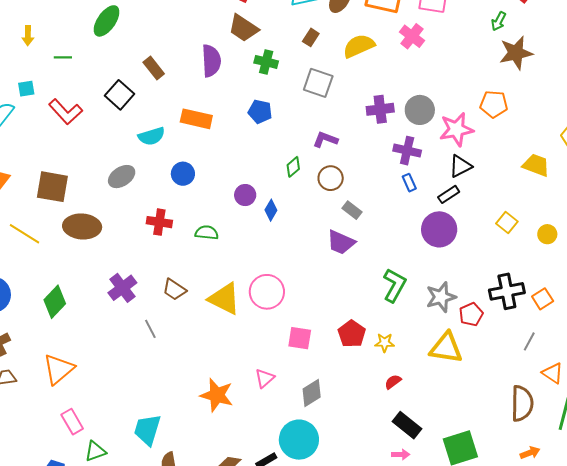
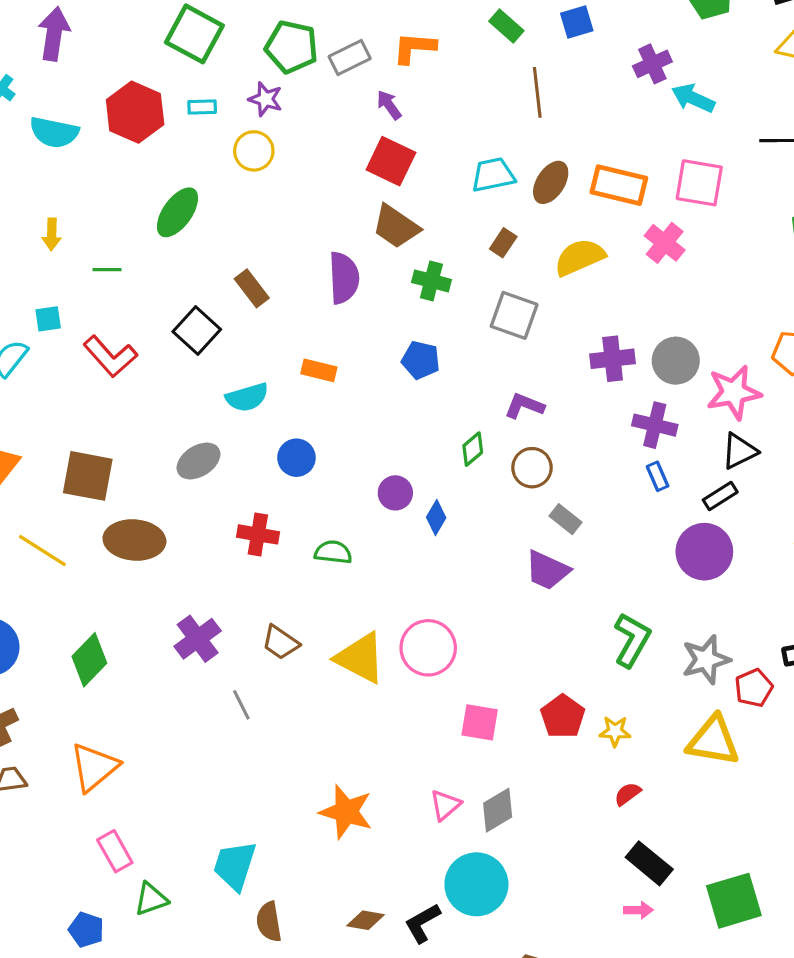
orange rectangle: (196, 119) -> (319, 370), size x0.7
pink triangle: (265, 378) -> (445, 805), moved

